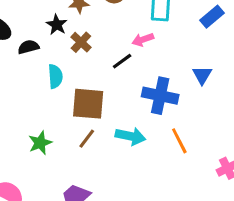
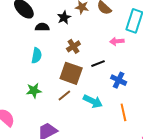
brown cross: (81, 42) -> (73, 46), moved
black line: (122, 61) -> (98, 64), moved
cyan semicircle: (55, 76) -> (37, 56), moved
blue cross: (160, 96) -> (119, 80), size x0.7

